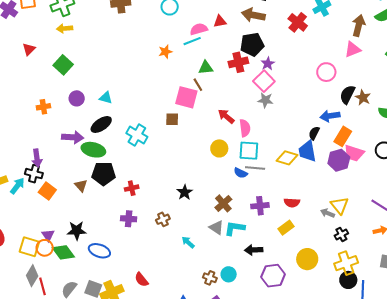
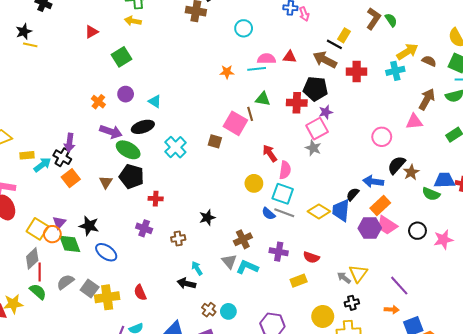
red cross: (298, 22) -> (357, 72), moved, turned 36
orange cross: (43, 107) -> (98, 102), moved, turned 32
black arrow: (254, 250) -> (186, 283), moved
yellow circle: (307, 259) -> (323, 316), moved

